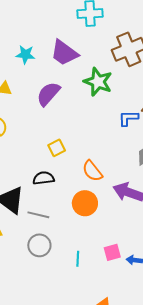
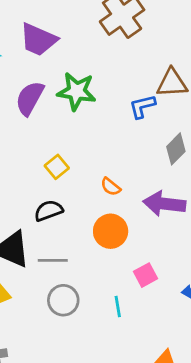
green star: (98, 82) -> (77, 91), moved
orange semicircle: (92, 171) -> (111, 187), size x0.7
pink square: (112, 252) -> (146, 275), moved

